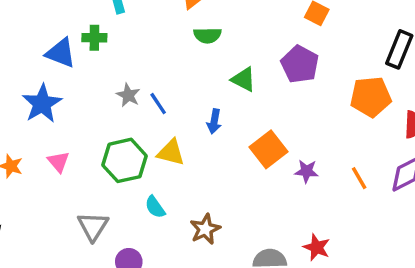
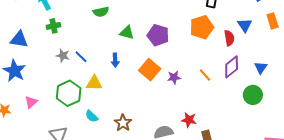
green cross: (94, 38) -> (54, 26), moved
purple pentagon: (300, 64) -> (158, 35), moved
pink triangle: (58, 162) -> (31, 102), turned 40

